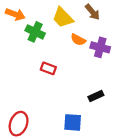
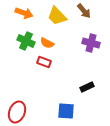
orange arrow: (15, 14) -> (24, 13), moved
green cross: (35, 32) -> (26, 41), moved
orange semicircle: (78, 40) -> (47, 43), moved

